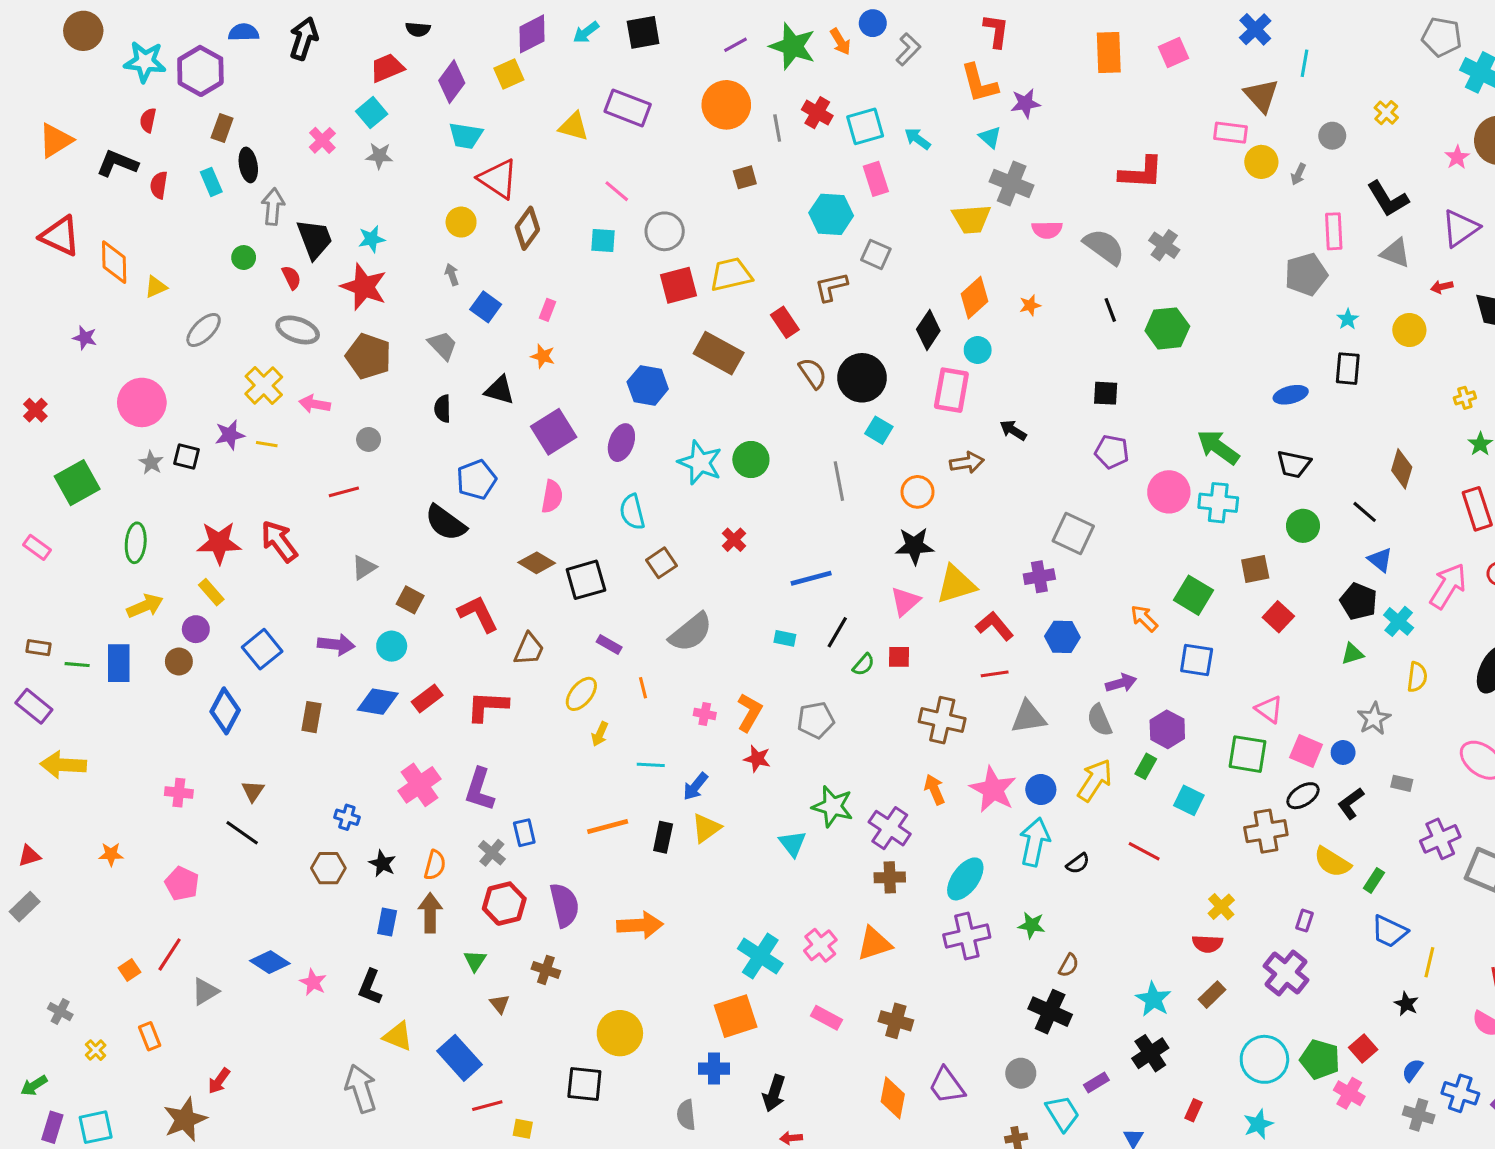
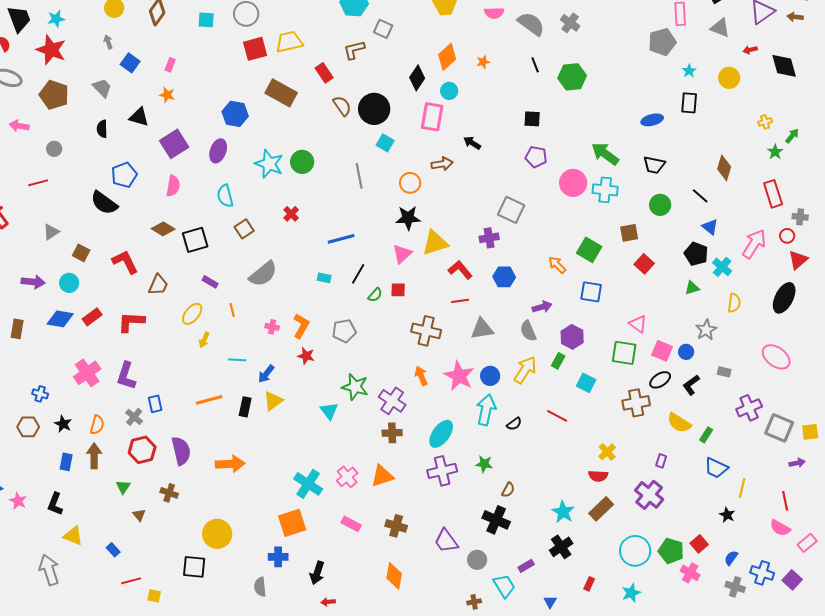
brown rectangle: (1212, 995) -> (601, 509), size x1.4
blue rectangle: (460, 1058) -> (113, 550), size x0.5
purple trapezoid: (947, 1086) -> (446, 541), moved

